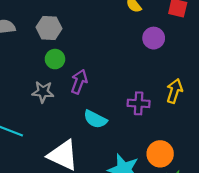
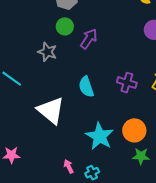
purple arrow: (79, 82) -> (89, 39), moved
cyan semicircle: (95, 119) -> (86, 87), turned 30

